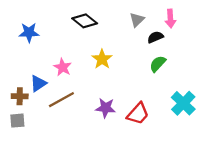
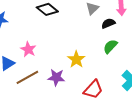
yellow star: (102, 59) -> (76, 59), moved
purple star: (106, 108) -> (56, 77), moved

